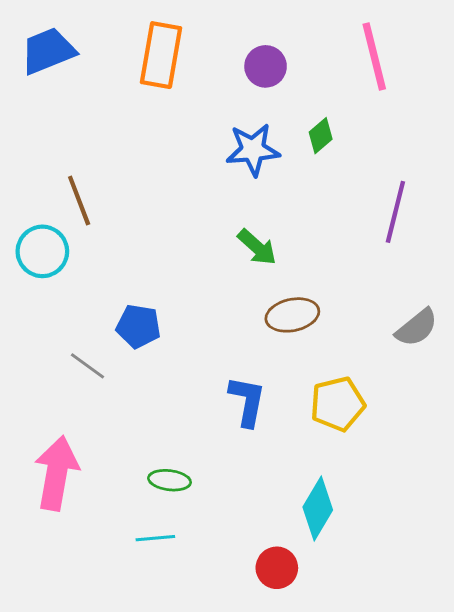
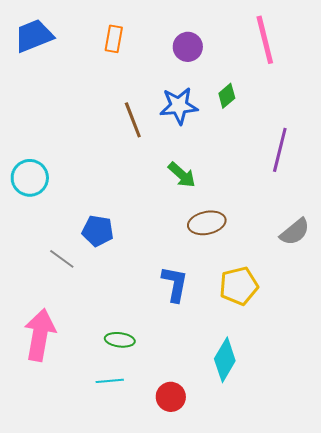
orange rectangle: (161, 55) -> (114, 39), size x0.6
brown line: (79, 201) -> (133, 120), moved
red circle: (277, 568) -> (171, 397), moved

